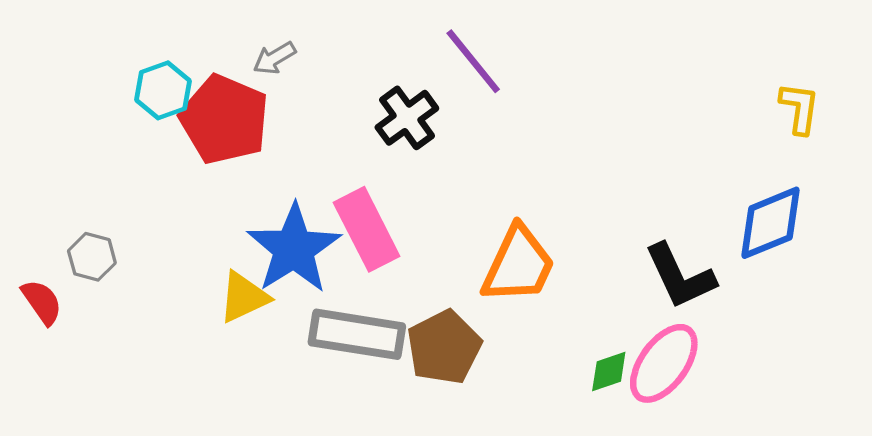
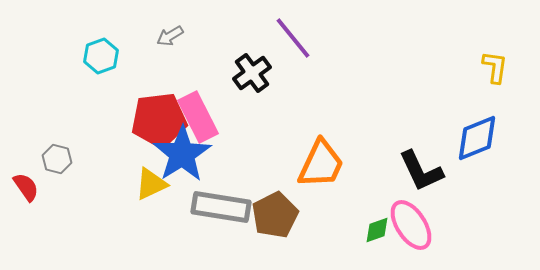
red pentagon: (224, 119) -> (159, 120), moved, turned -30
pink rectangle: (367, 229) -> (198, 117), moved
pink ellipse: (664, 363) -> (411, 225), turned -69

